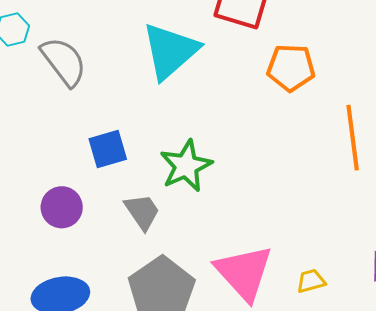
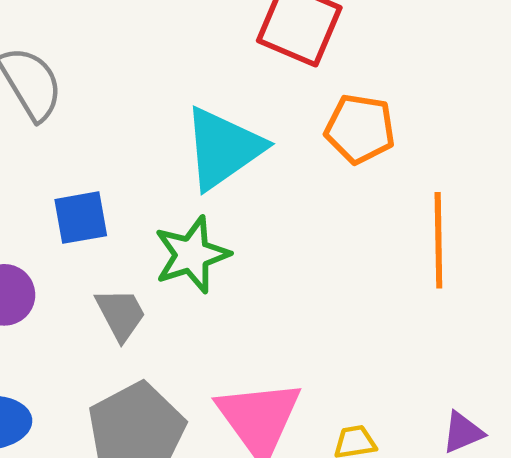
cyan triangle: (170, 51) -> (223, 148), moved

